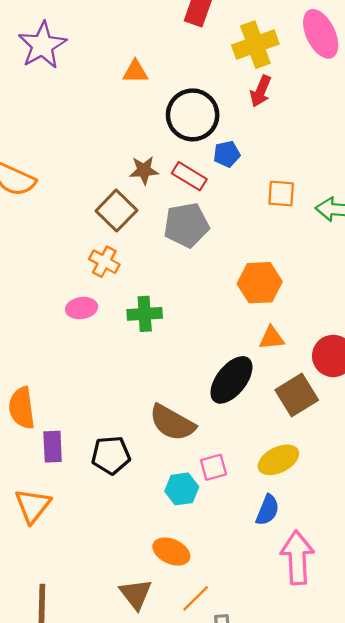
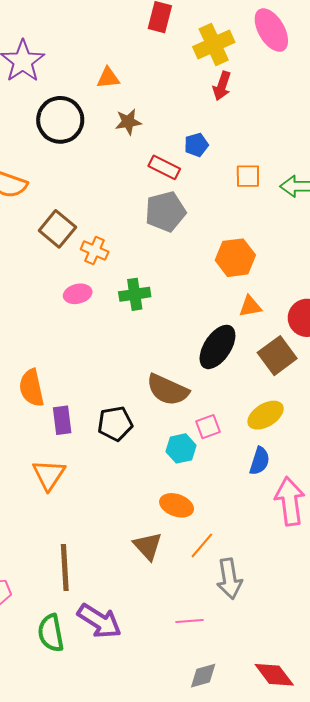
black circle: (193, 115) -> (60, 120), moved
brown star: (144, 170) -> (128, 122), moved
brown square: (116, 211) -> (57, 229), moved

